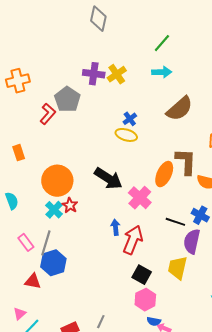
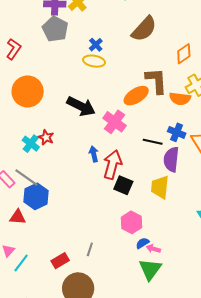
gray pentagon: (67, 99) -> (55, 29), moved
orange ellipse: (164, 174) -> (136, 96), turned 40
orange circle: (57, 181) -> (28, 91), moved
gray line: (46, 243) -> (26, 177), turned -65
black square: (142, 275) -> (123, 185), moved
blue semicircle: (154, 321) -> (142, 243), turned 144

